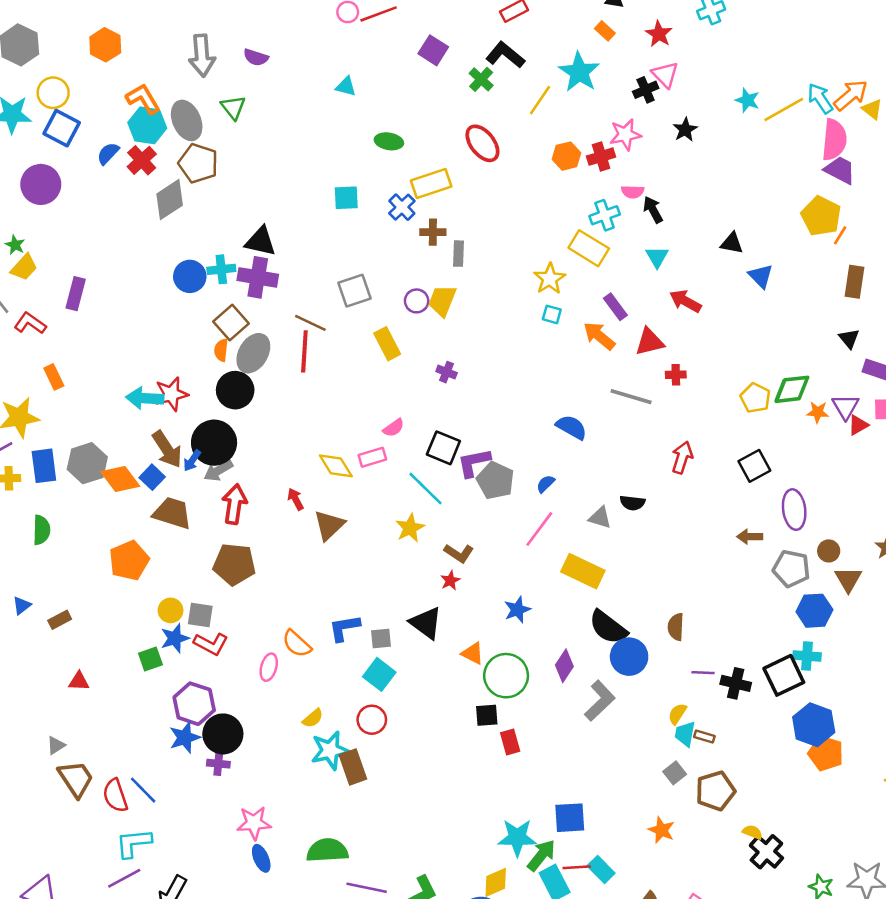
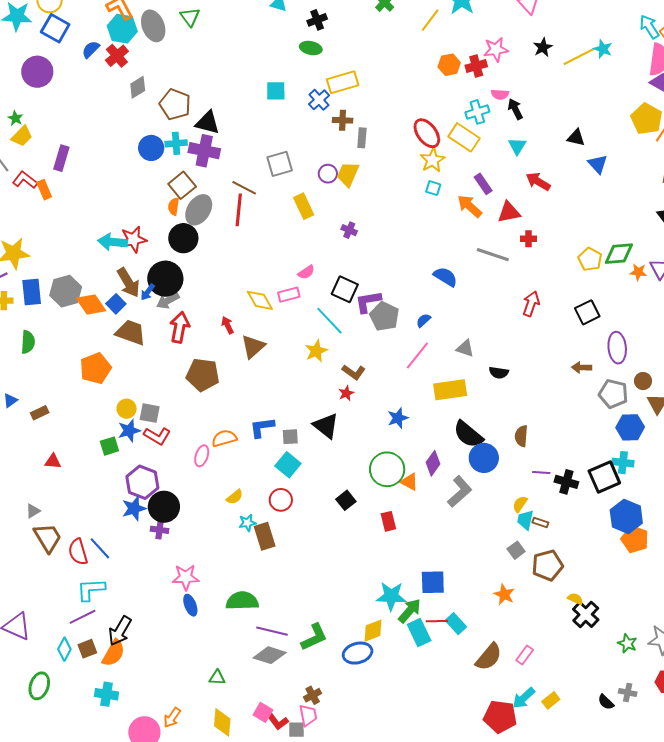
black cross: (646, 90) -> (317, 20), moved
cyan star: (747, 100) -> (603, 49), moved
yellow line: (784, 110) -> (579, 56), moved
red ellipse: (482, 143) -> (427, 133), moved
brown pentagon: (198, 163) -> (175, 104), moved
gray diamond: (170, 200) -> (138, 87), size x0.7
orange rectangle: (54, 377) -> (44, 190), moved
black semicircle: (632, 503) -> (499, 373), moved
brown pentagon: (234, 564) -> (203, 375), moved
yellow rectangle: (583, 571) -> (450, 390), turned -36
orange semicircle: (297, 644) -> (224, 438), turned 120
orange triangle: (473, 653) -> (409, 482), moved
black square: (487, 715) -> (346, 500), moved, turned -36
cyan star: (330, 750) -> (247, 523), size x0.6

